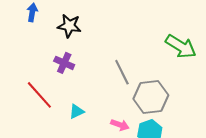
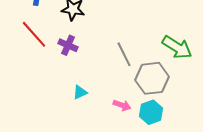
green arrow: (181, 46) -> (177, 47), moved
red line: (39, 95) -> (34, 34), moved

